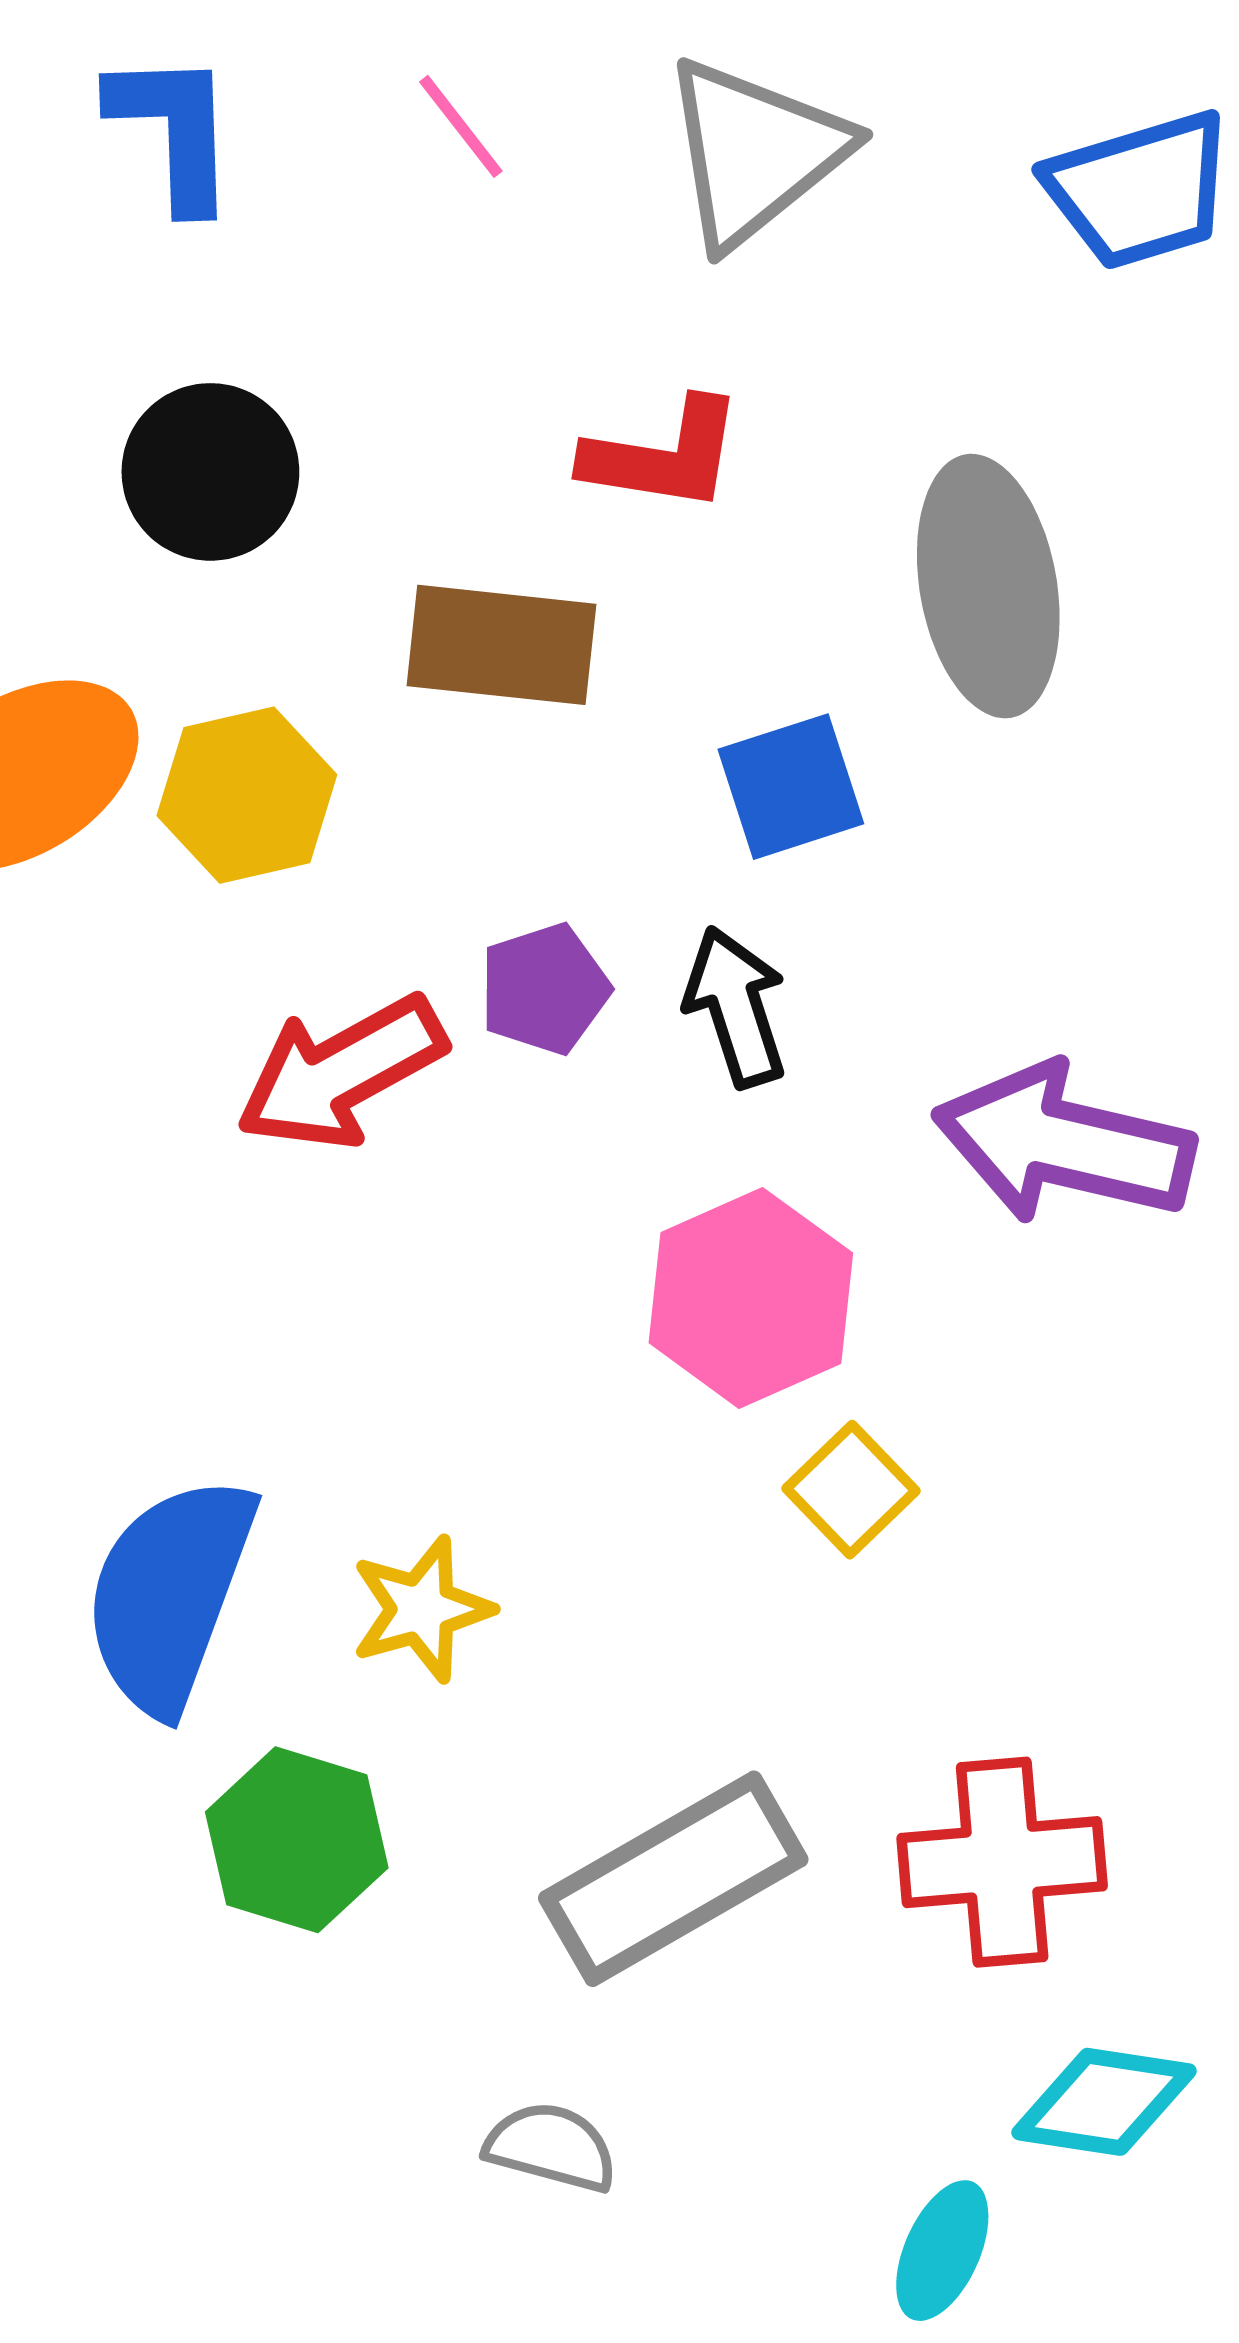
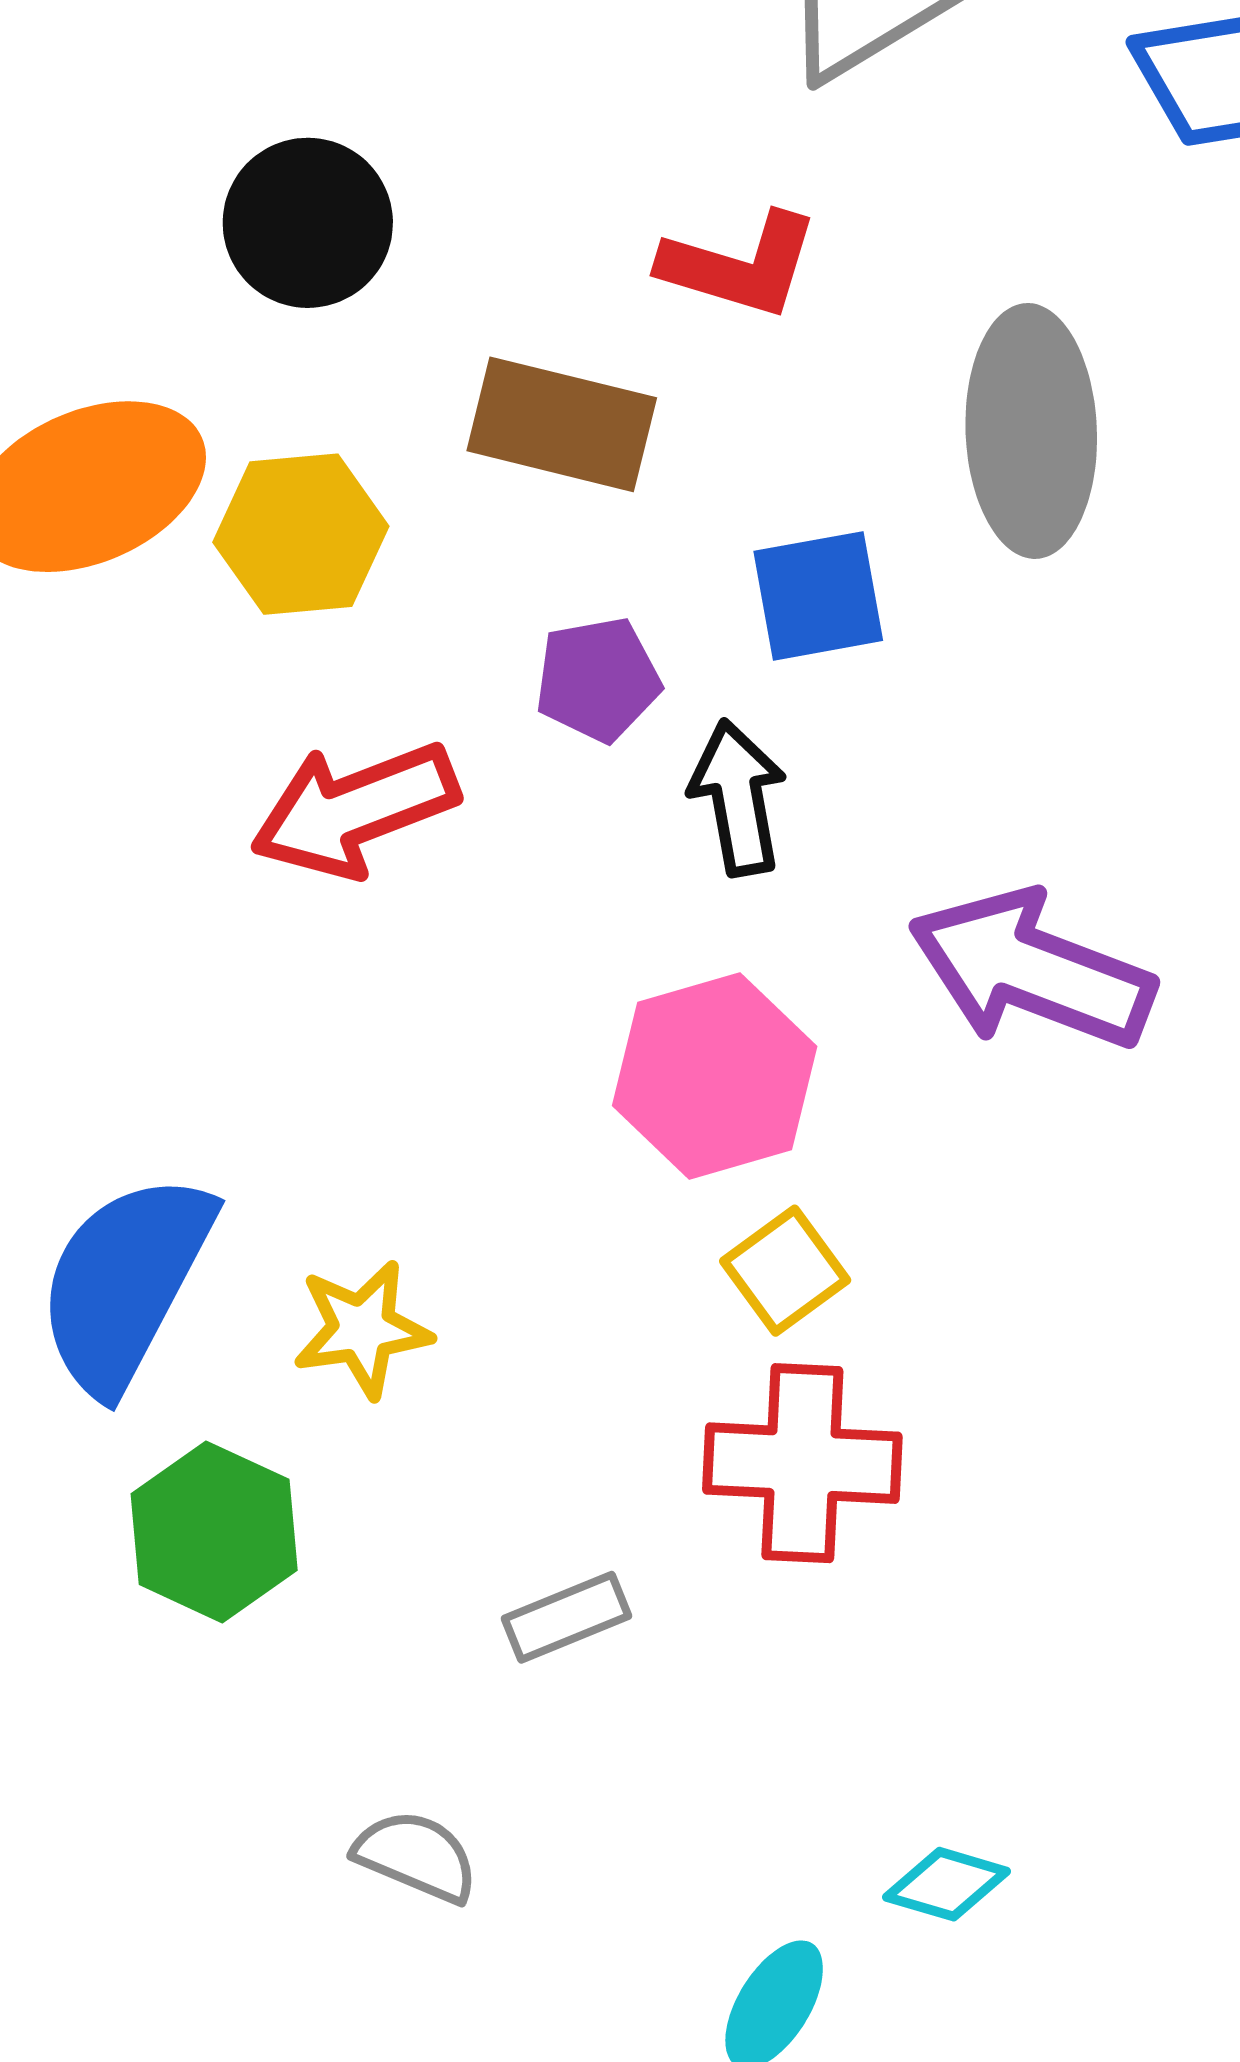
purple pentagon: (544, 989) -> (598, 679), moved
red cross: (1002, 1862) -> (802, 1463), moved
gray rectangle: (673, 1879) -> (566, 1617), size x0.5
cyan diamond: (1104, 2102) -> (947, 1884), size x0.7

